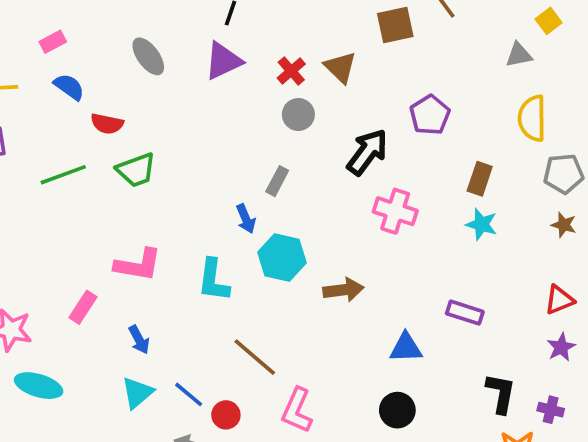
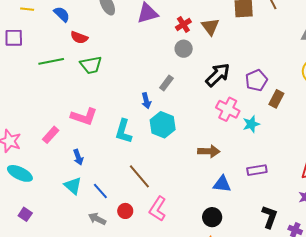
purple pentagon: (430, 115) -> (256, 80), moved
cyan star: (481, 224) -> (251, 124), moved, turned 30
brown arrow: (343, 290) -> (209, 151), moved
purple rectangle: (465, 313) -> (257, 170), turned -36
cyan triangle: (137, 393) -> (73, 186), turned -48
red circle: (226, 415) -> (125, 211), moved

